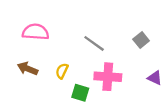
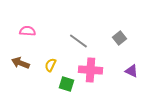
pink semicircle: (36, 32) -> (27, 31), size x0.7

